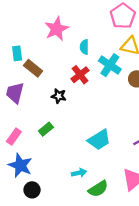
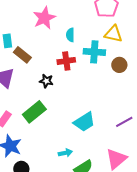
cyan cross: (110, 65) -> (94, 52), turned -30
red cross: (80, 75) -> (66, 61), turned 30
green rectangle: (46, 129) -> (34, 112), size x1.6

